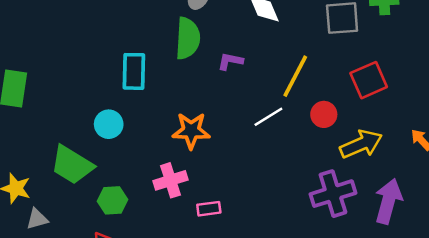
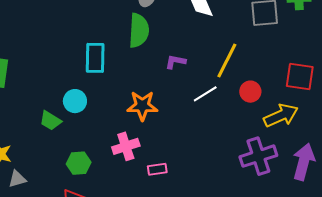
purple L-shape: (230, 61) -> (175, 62), moved
red square: (369, 80) -> (300, 77), moved, turned 32
green trapezoid: (72, 165) -> (50, 121), moved, size x0.6

